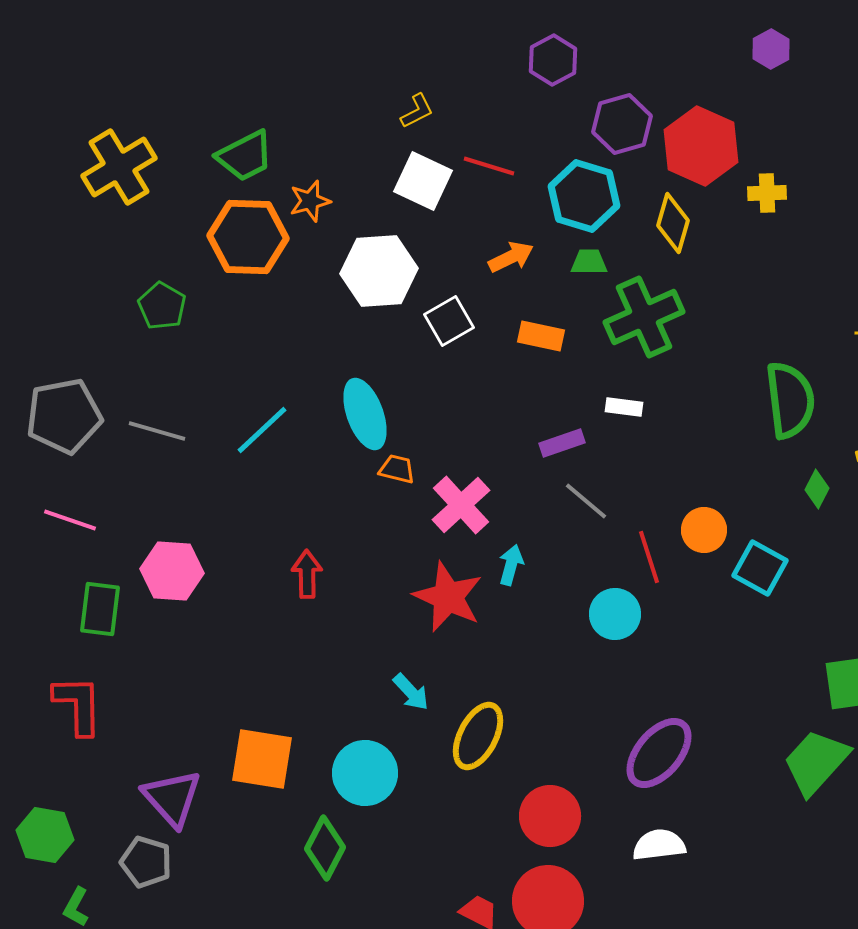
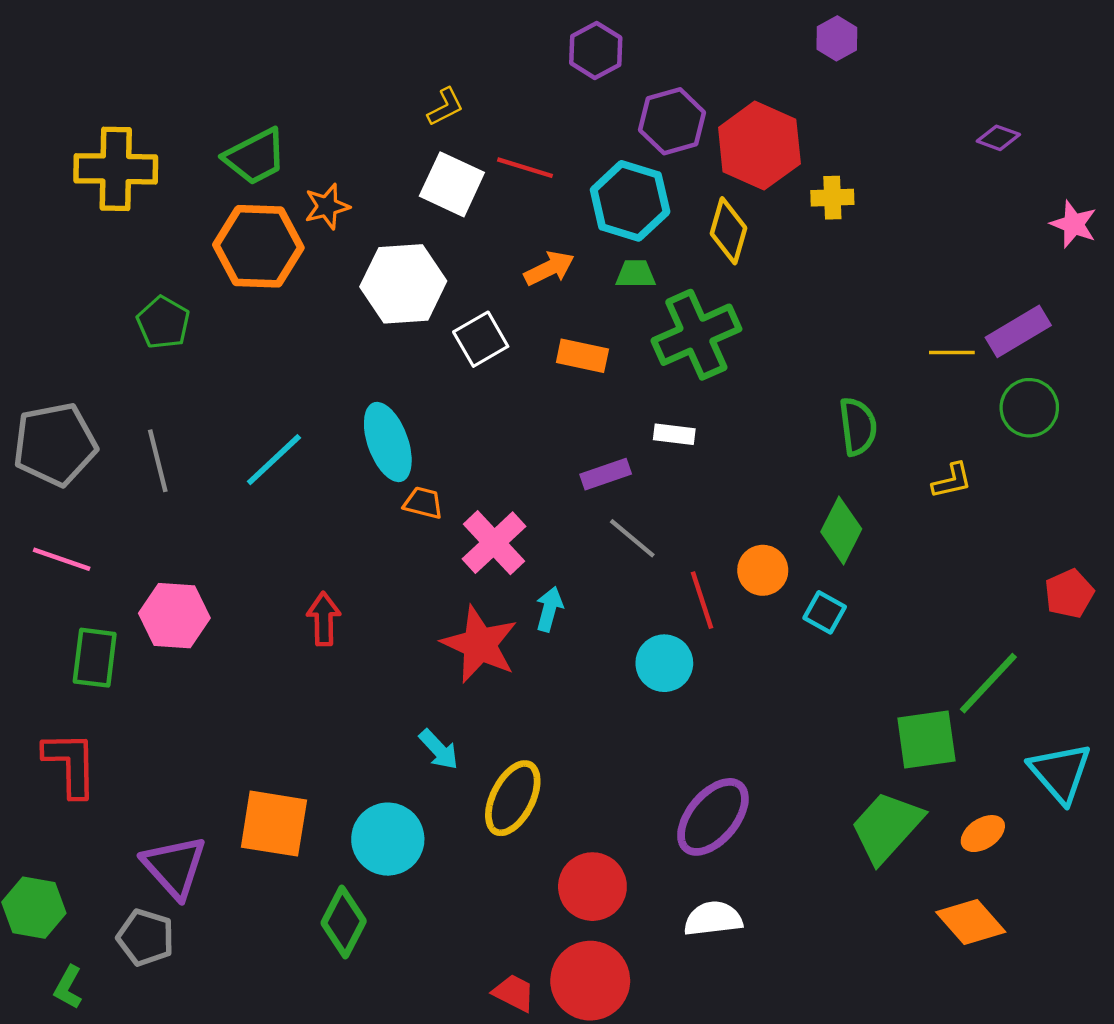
yellow cross: (119, 167) -> (116, 169), turned 32
green semicircle: (790, 400) -> (858, 427), size x0.7
gray line: (157, 431) -> (158, 461), turned 60
green diamond: (817, 489) -> (841, 530), moved, size x1.5
cyan square: (760, 568) -> (825, 612), size x0.7

